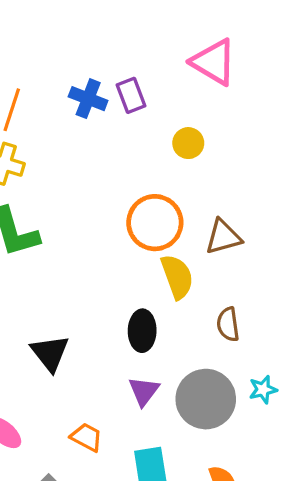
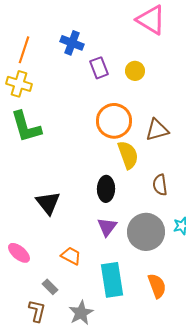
purple rectangle: (131, 95) -> (99, 68), moved

